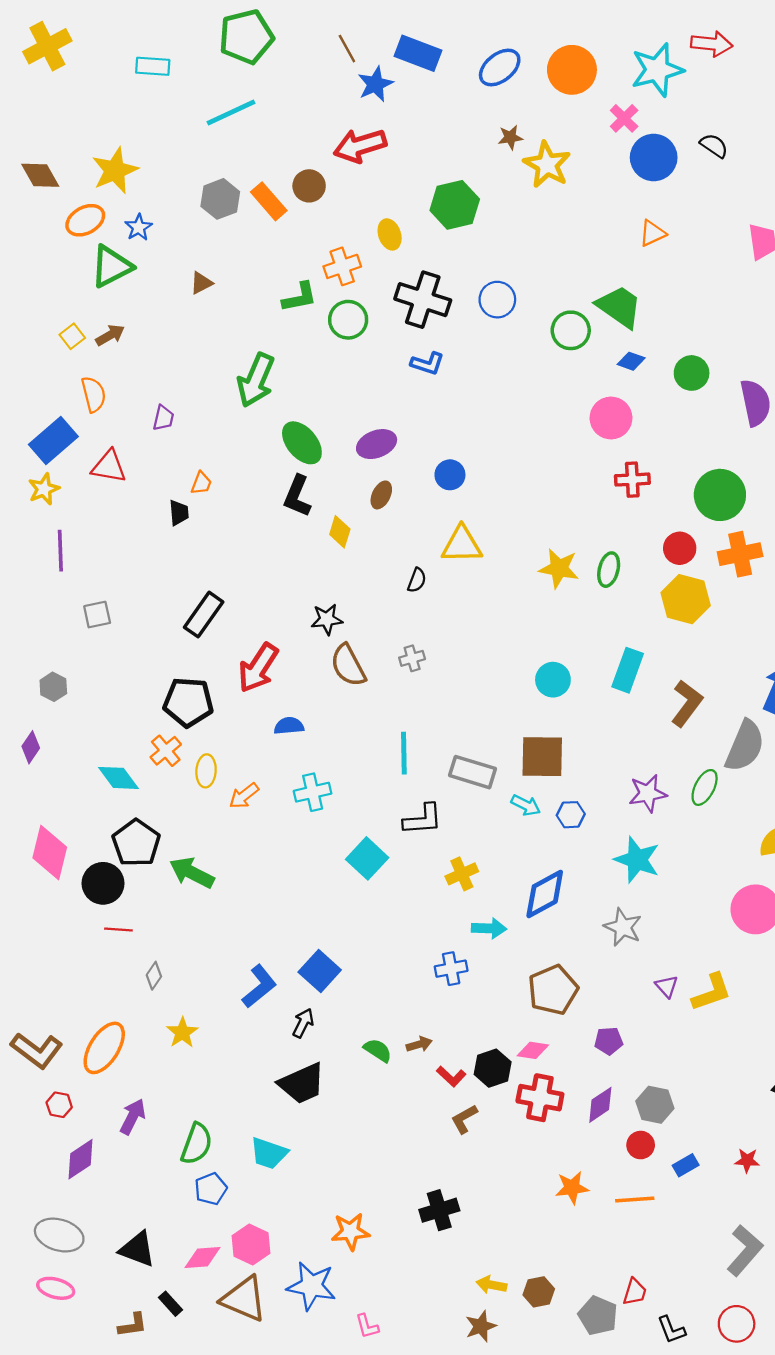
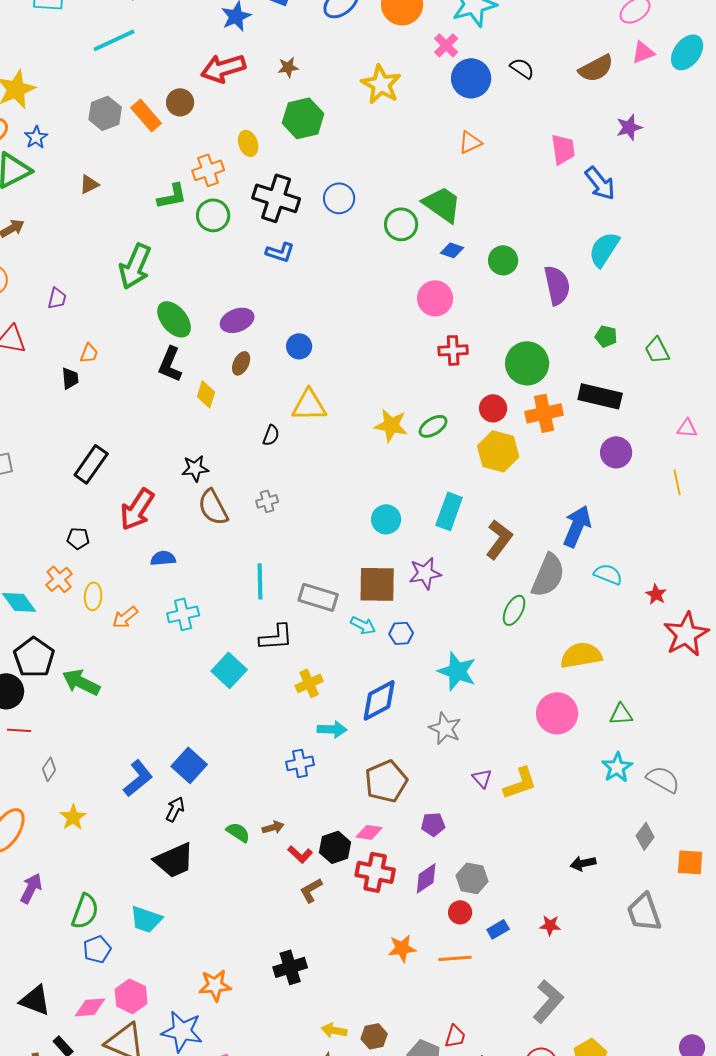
brown star: (510, 137) -> (288, 67), moved
green ellipse: (609, 570) -> (433, 426), turned 44
black pentagon: (188, 702) -> (78, 538), size x0.5
purple star: (648, 793) -> (425, 573), moved

